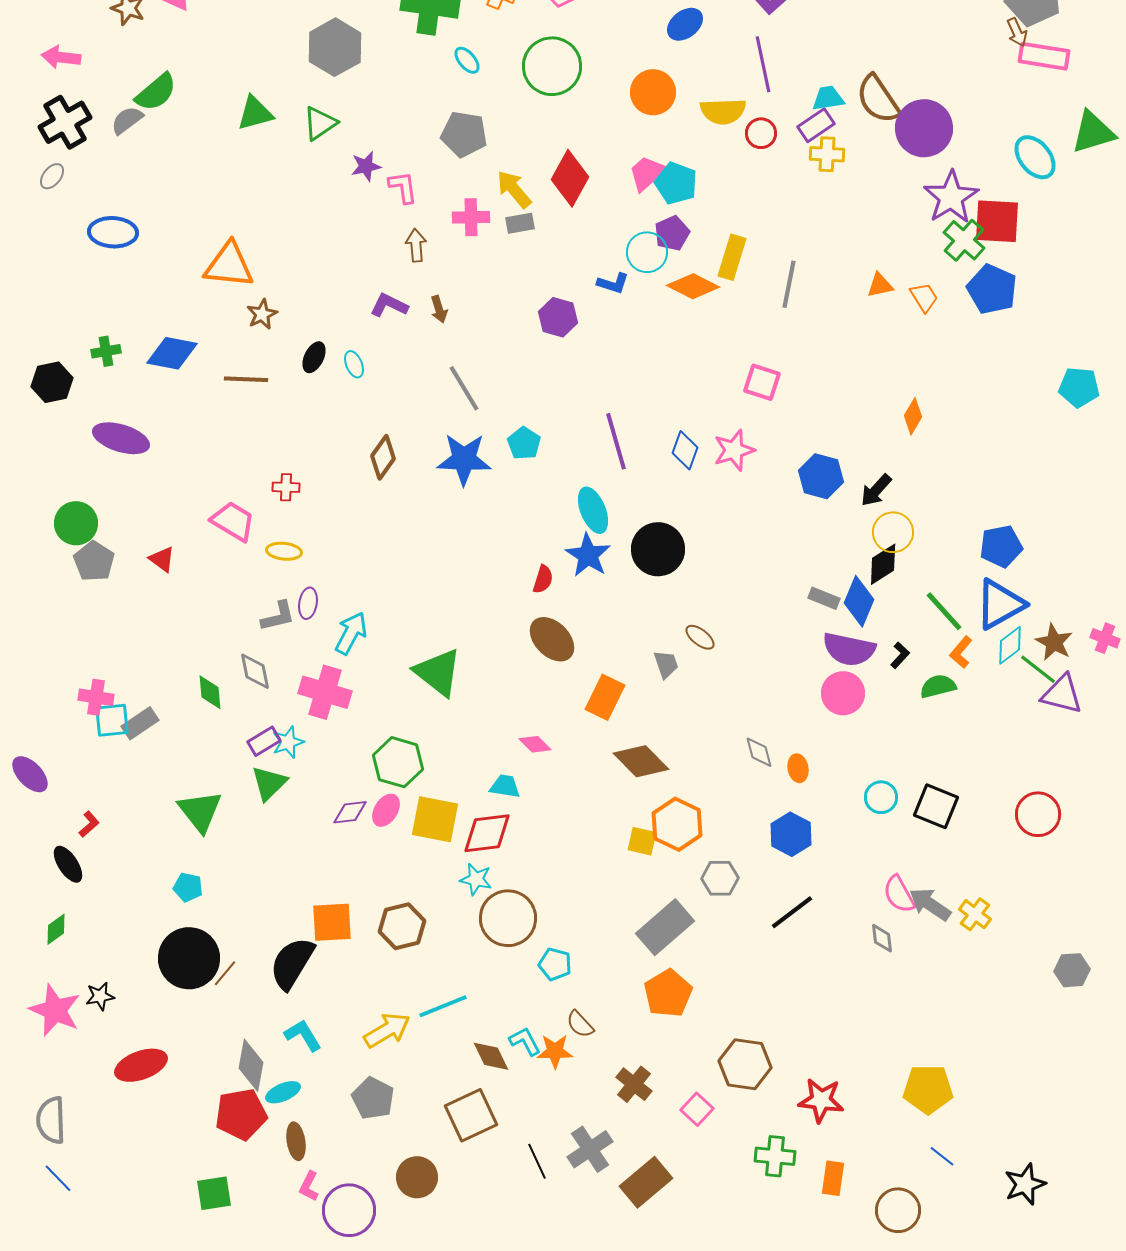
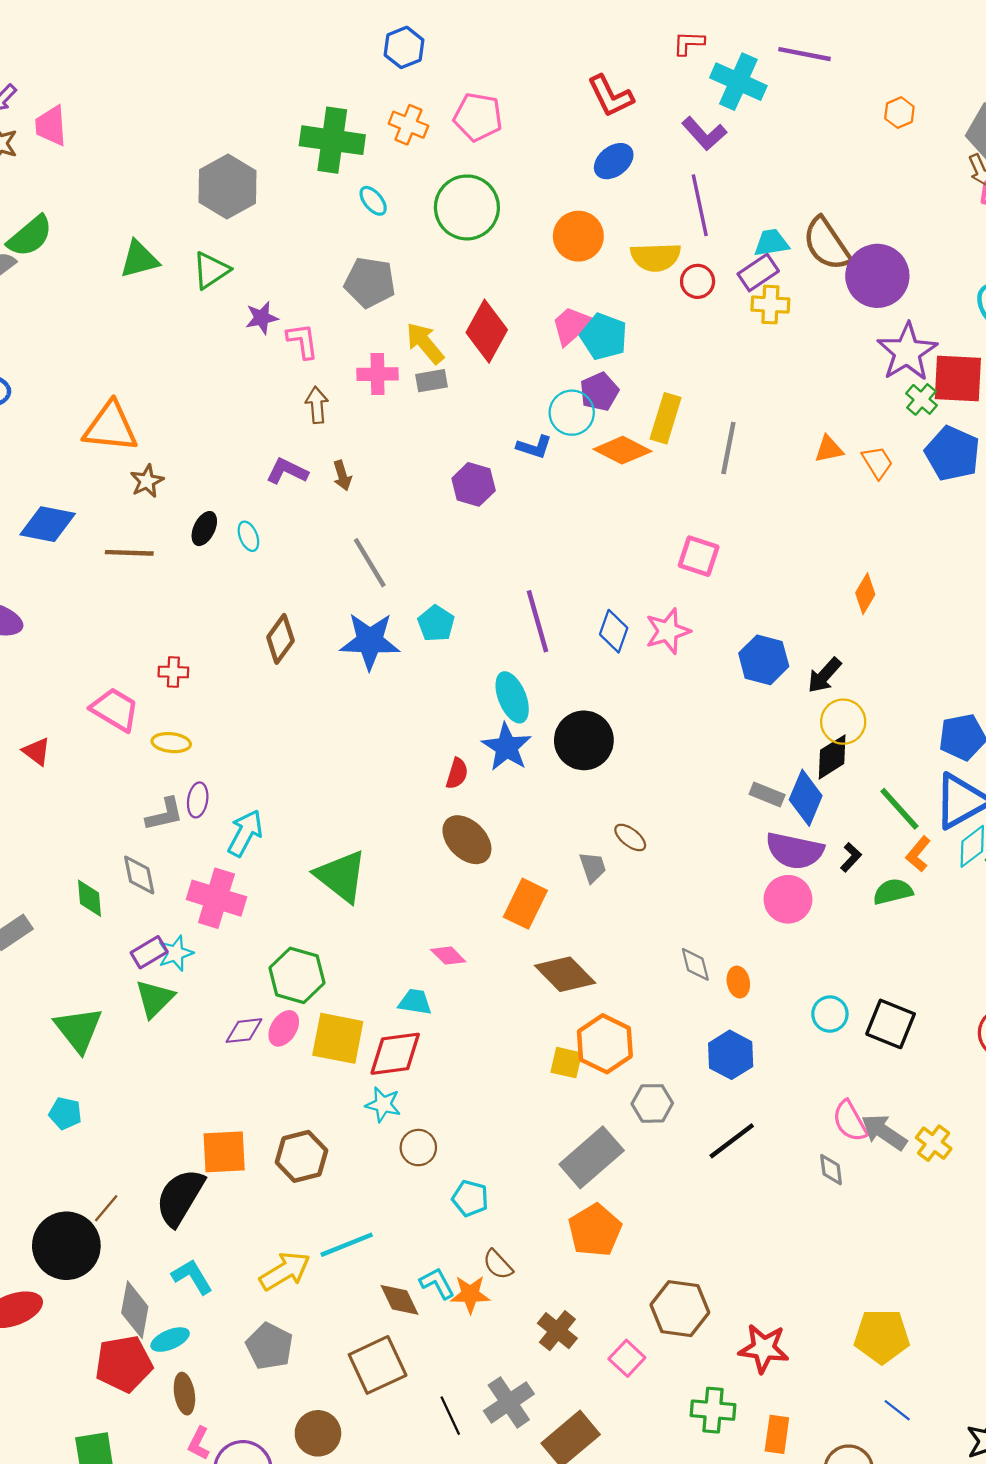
green cross: (964, 240) -> (922, 399), size x0.7
brown circle: (508, 918) -> (418, 1148), size x0.6
black circle: (189, 958) -> (66, 1246), moved

